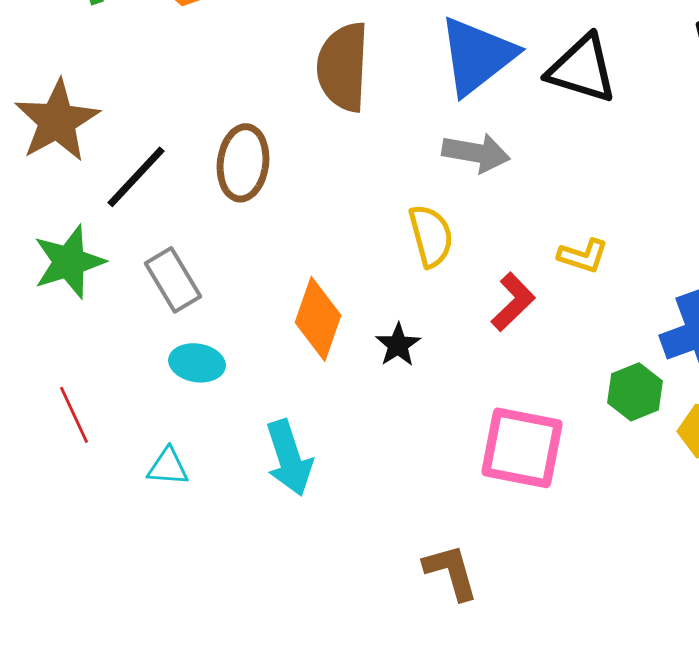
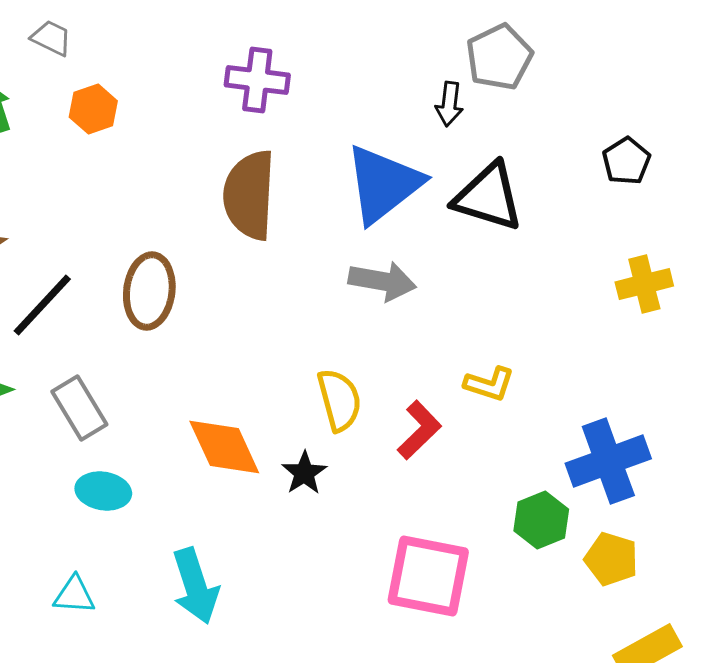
yellow semicircle: (431, 236) -> (339, 400), moved
orange diamond: (318, 319) -> (224, 447), turned -44

